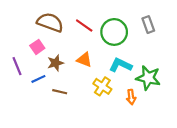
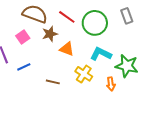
brown star: (55, 63) -> (50, 34), moved
brown line: (60, 92) -> (53, 82), moved

